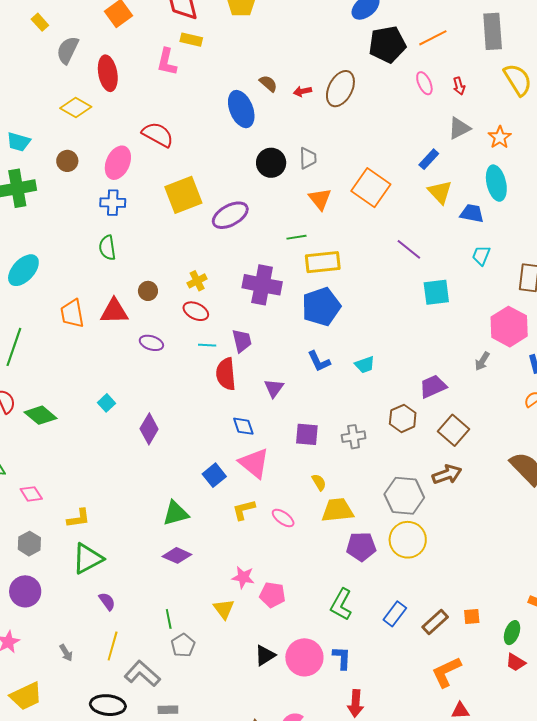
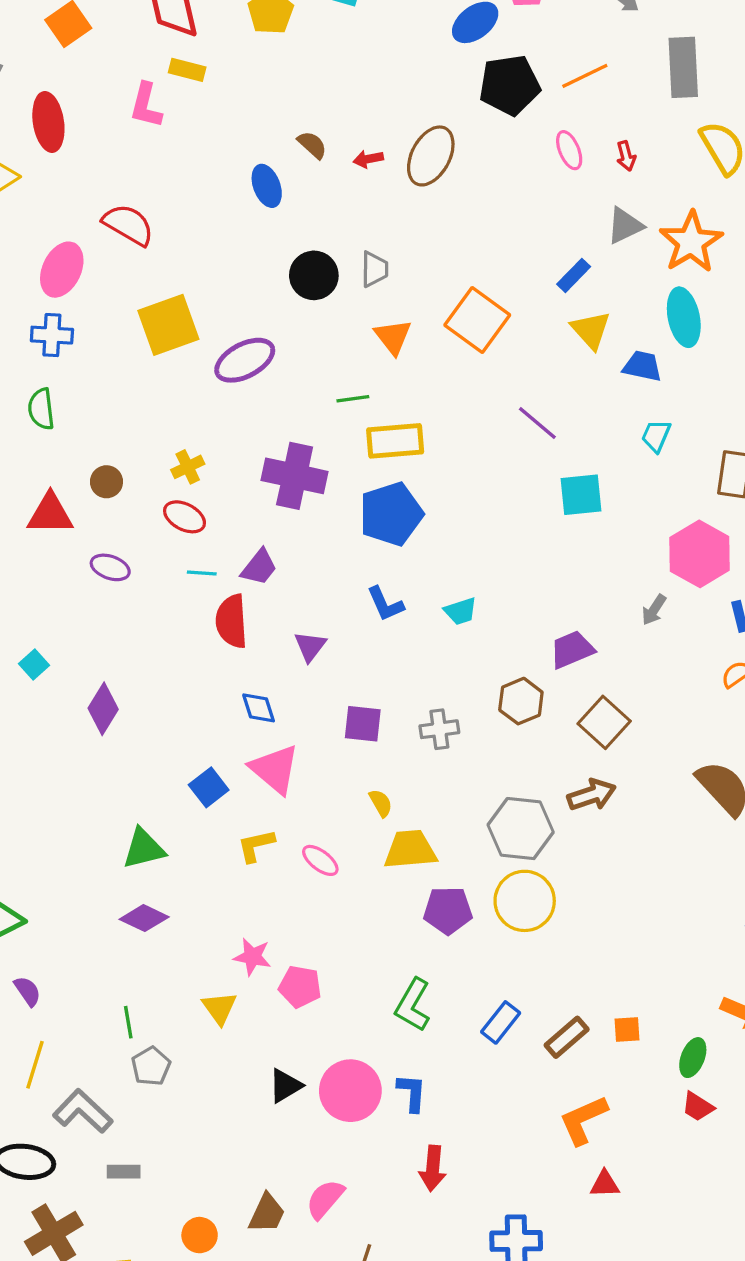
blue ellipse: (241, 109) -> (267, 186), size x0.7
orange star: (500, 137) -> (691, 242), size x1.6
purple trapezoid: (242, 341) -> (259, 567), turned 50

